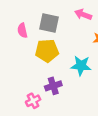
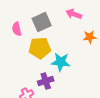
gray square: (49, 23) -> (42, 22), turned -36
cyan star: (81, 66) -> (61, 62), moved

